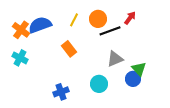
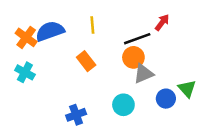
orange circle: (98, 19) -> (133, 57), moved
yellow line: (74, 20) -> (92, 25), turned -32
green triangle: (139, 69) -> (187, 89), moved

